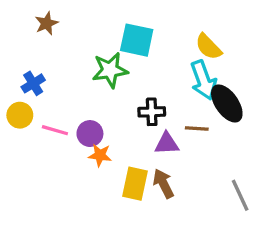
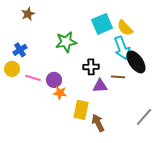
cyan square: (137, 40) -> (102, 24), moved, turned -35
brown arrow: (163, 184) -> (98, 123), moved
gray line: (240, 195) -> (144, 117), turned 66

